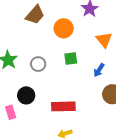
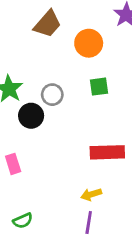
black circle: (26, 95) -> (31, 116), moved
red rectangle: (63, 106) -> (107, 152), moved

